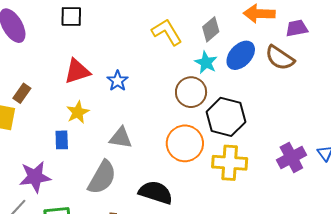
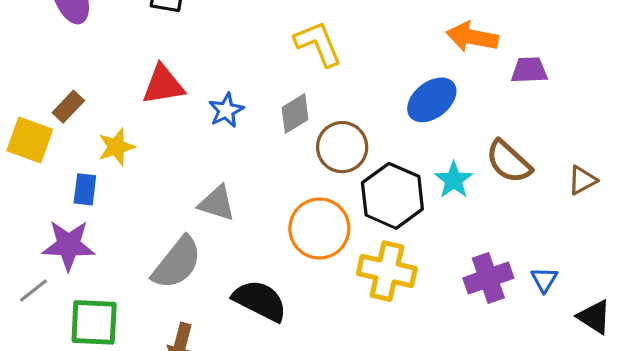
gray diamond: (211, 29) -> (295, 114), moved
brown semicircle: (280, 58) -> (509, 162), moved
cyan star: (206, 63) -> (454, 180), moved
yellow star: (78, 112) -> (116, 147), moved
blue rectangle: (62, 140) -> (85, 189), moved

